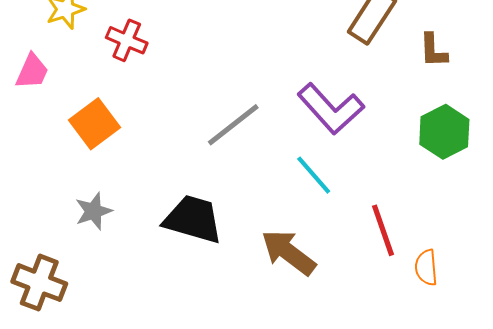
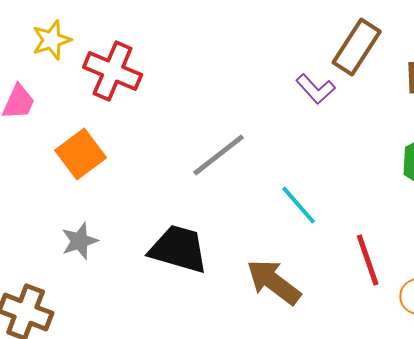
red cross: (127, 40) -> (113, 71), size x1.4
purple L-shape: (331, 109) -> (316, 89), moved, size x0.6

